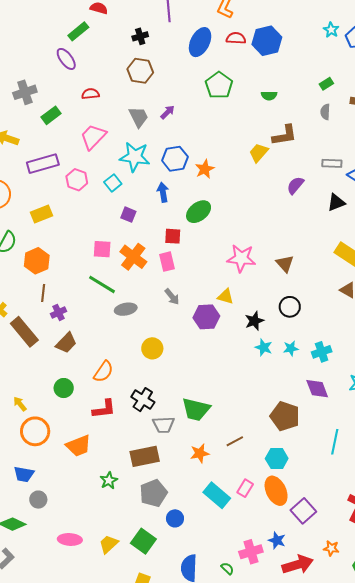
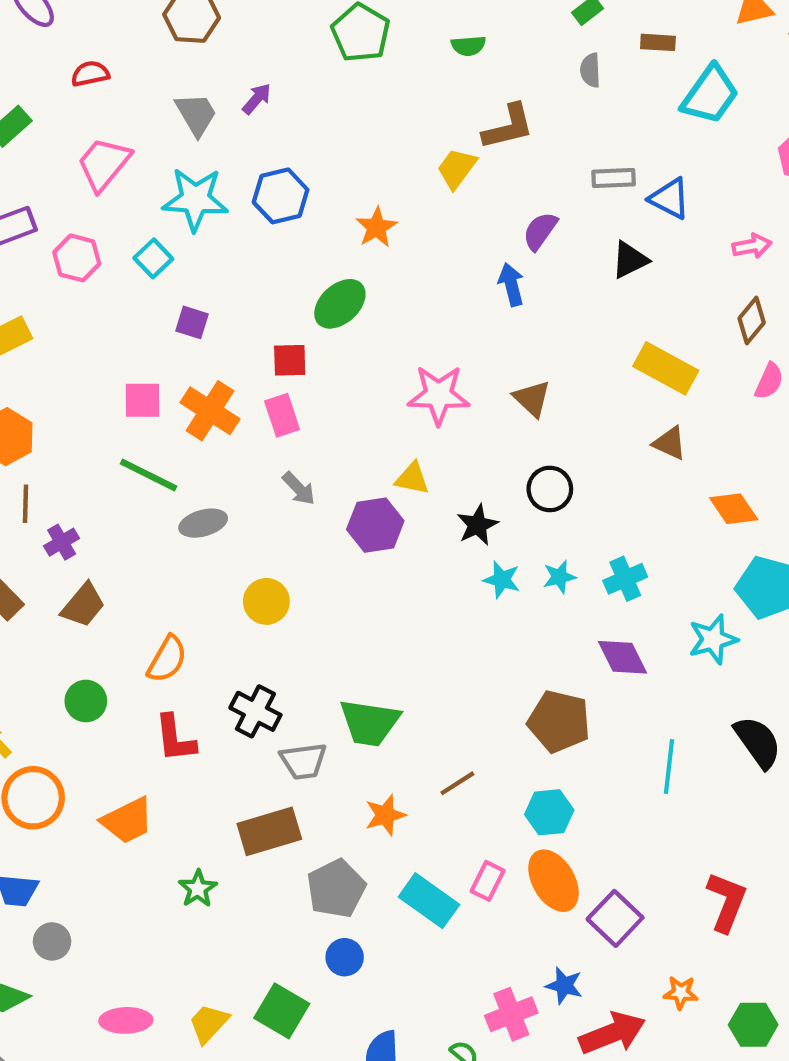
orange star: (205, 169) -> (376, 227), moved
blue arrow: (163, 192) -> (511, 285), moved
red L-shape: (104, 409) -> (175, 738), turned 95
gray pentagon: (153, 493) -> (336, 889), moved

